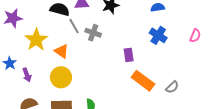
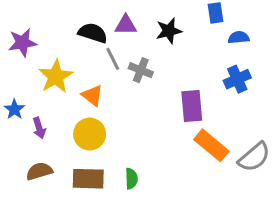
blue cross: (158, 35) -> (237, 79), turned 30
purple rectangle: (129, 55) -> (192, 106), size x1.5
gray semicircle: (172, 87) -> (254, 157), size x1.6

